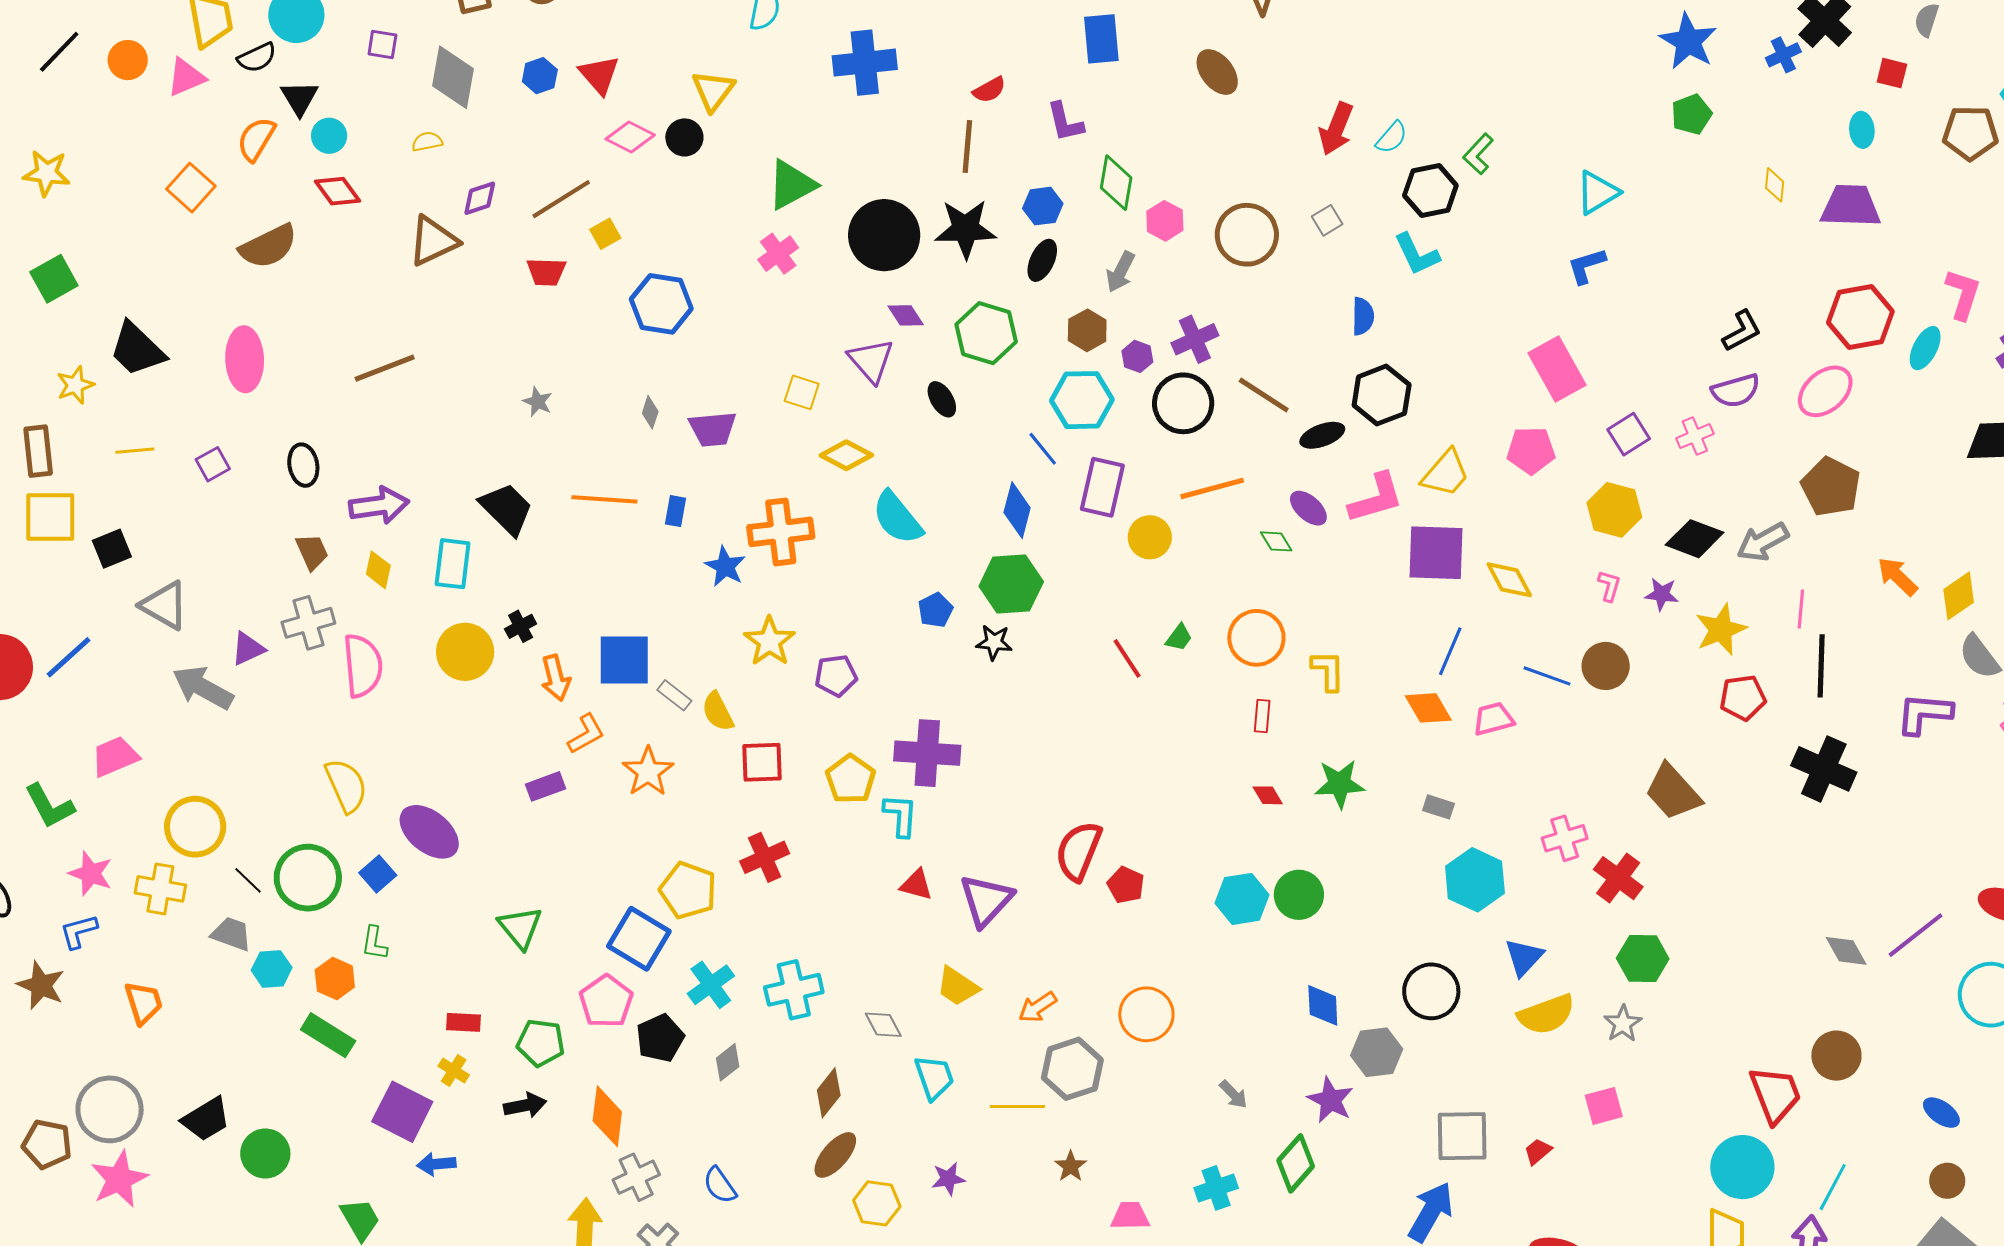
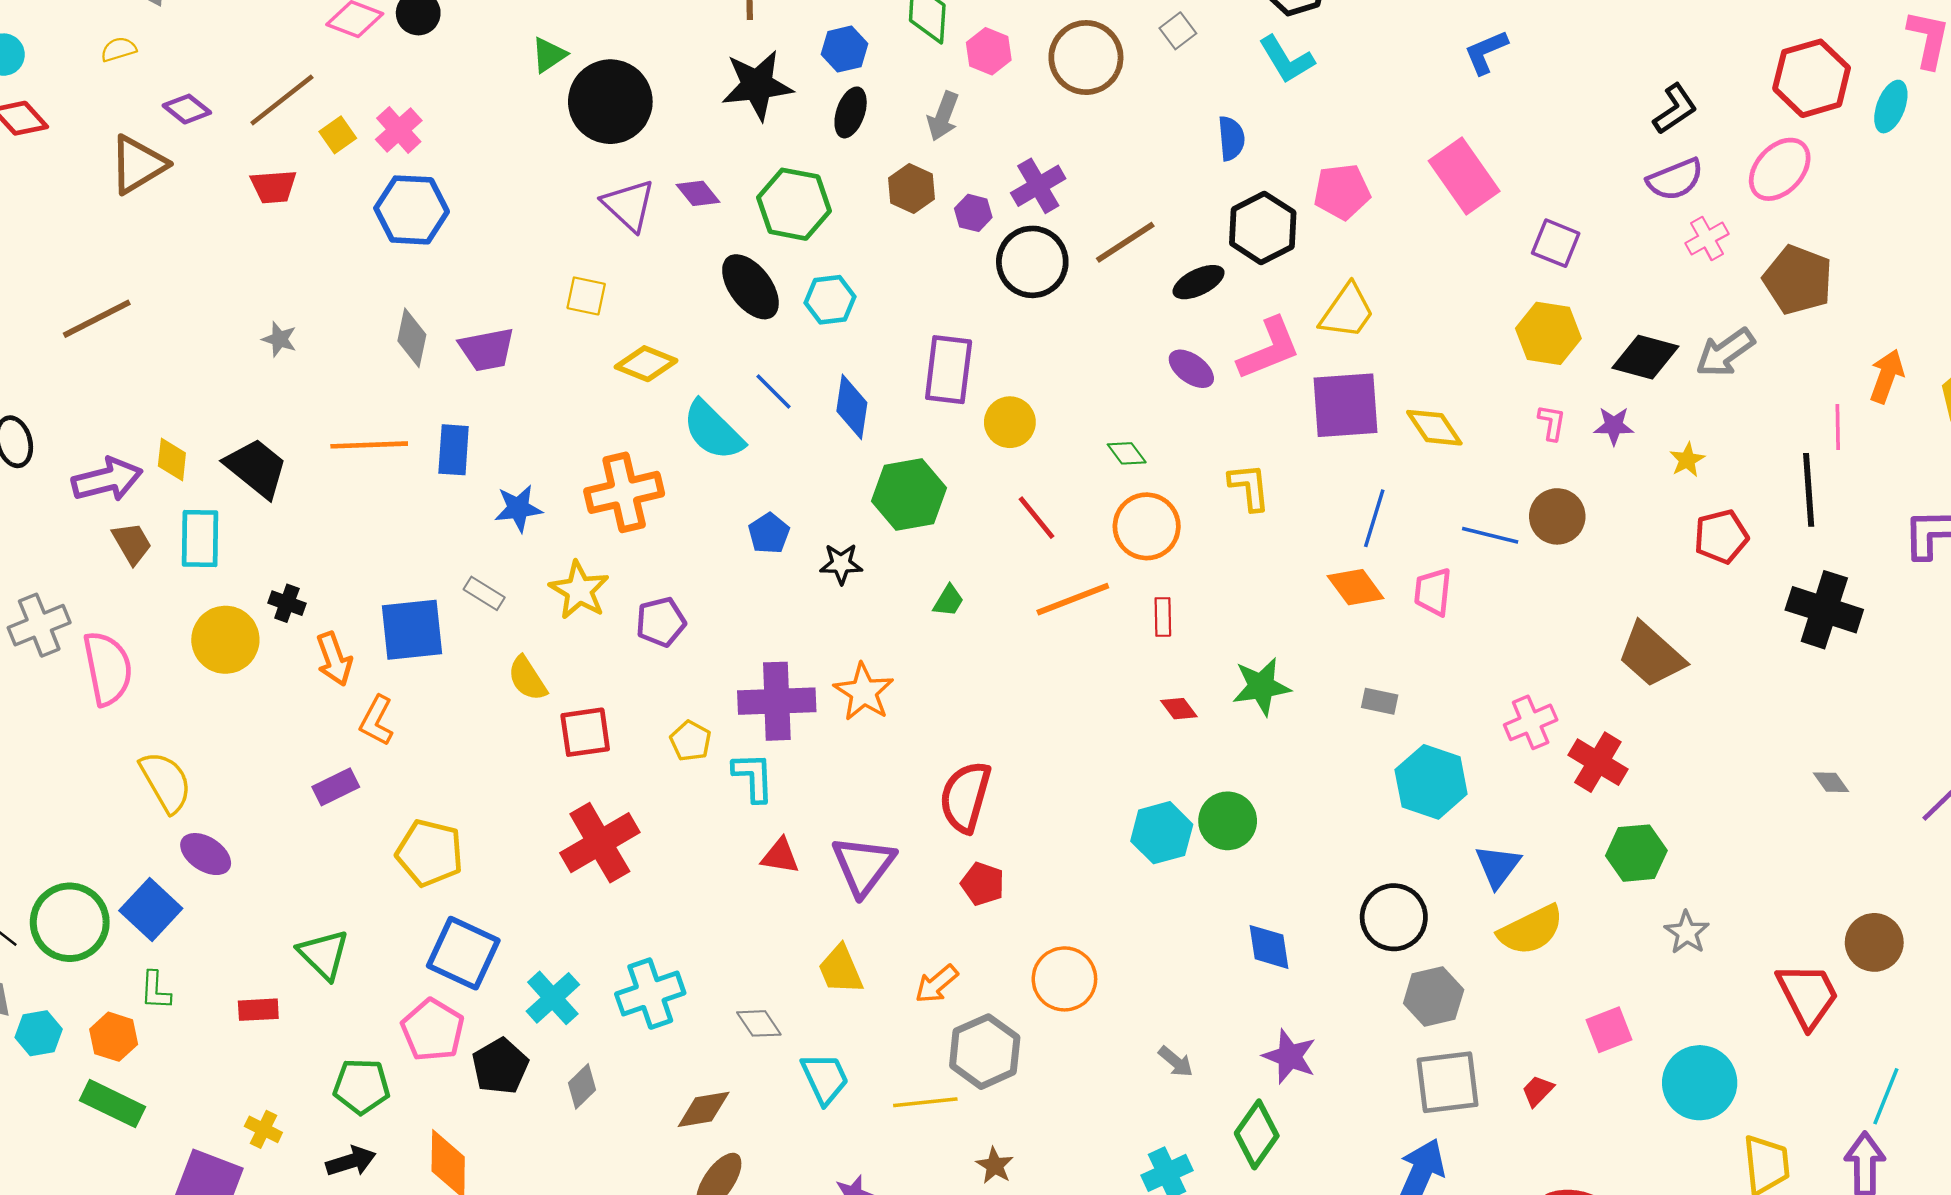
green triangle: (792, 185) -> (549, 55), size x0.6
purple diamond: (480, 198) -> (187, 109), turned 63
black circle: (884, 235) -> (610, 102), moved
pink cross: (778, 254) -> (399, 130), moved
purple triangle: (871, 361) -> (629, 205), moved
brown line: (1264, 395) -> (1125, 242), turned -60
black ellipse: (942, 399) -> (750, 287), size x1.6
cyan hexagon: (1082, 400) -> (830, 300), moved, size x0.7
gray diamond: (650, 412) -> (412, 338), size x1.5
purple square: (1629, 434) -> (1556, 243), turned -30
pink cross: (1695, 436) -> (1707, 238), moved
blue line: (1043, 449) -> (773, 392), moved
pink pentagon: (1531, 450) -> (1342, 192), moved
orange line: (1212, 488) -> (1073, 599), moved
blue rectangle: (675, 511) -> (454, 450), size x1.4
orange cross: (781, 532) -> (624, 492), moved
green diamond: (1276, 541) -> (1127, 453), moved
brown trapezoid: (312, 552) -> (132, 543), moved
blue star: (725, 566) -> (518, 508), turned -30
yellow diamond: (378, 570) -> (172, 459), moved
orange arrow: (1897, 576) -> (1887, 376), turned 72
green hexagon: (1011, 584) -> (909, 495), moved
pink line: (1801, 609) -> (1838, 427), moved
black cross: (521, 626) -> (287, 603), turned -36
yellow star: (1721, 630) -> (1687, 460), size x0.6
green trapezoid: (1179, 638) -> (948, 601), moved
red line: (1127, 658) -> (1037, 518), moved
yellow L-shape: (1328, 671) -> (1249, 487), moved
gray rectangle: (674, 695) -> (484, 593), moved
pink trapezoid: (1493, 719) -> (1433, 592), turned -63
orange L-shape: (586, 734) -> (377, 721), turned 153
orange star: (648, 772) -> (864, 692), moved
yellow pentagon: (851, 779) -> (691, 741), size x0.7
yellow semicircle: (346, 786) -> (166, 782), moved
purple ellipse: (429, 832) -> (206, 854), size x0.7
red cross: (765, 857) -> (600, 843), size x1.4
blue square: (378, 874) -> (151, 909), size x1.4
red pentagon: (1126, 885) -> (983, 884), moved
yellow pentagon: (688, 890) -> (430, 853), moved
gray diamond: (1846, 951) -> (1831, 782), moved, size x0.7
yellow trapezoid: (957, 986) -> (841, 970), turned 39
red rectangle: (464, 1022) -> (258, 1010), moved
gray star: (1623, 1024) -> (1687, 932), moved
gray hexagon: (1377, 1052) -> (1434, 996), moved
brown diamond: (829, 1093) -> (704, 1109), turned 48
cyan circle: (1742, 1167) -> (1700, 1083), moved

